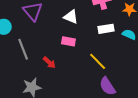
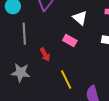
yellow line: (98, 61) -> (66, 79), moved

